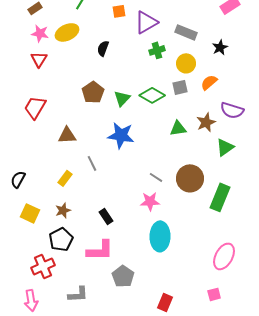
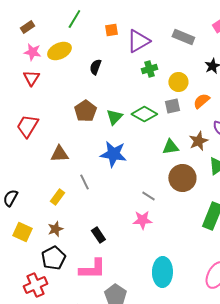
gray rectangle: (186, 32) -> (183, 37), moved
brown circle: (190, 178) -> (182, 178), moved
cyan ellipse: (160, 236) -> (162, 272), moved

